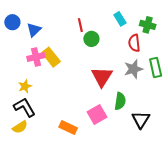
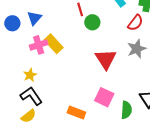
blue circle: (12, 22) -> (12, 23), moved
red semicircle: (134, 43) -> (135, 23), turned -132
green semicircle: (120, 101) -> (126, 110), moved
pink square: (97, 115) -> (104, 97), turned -30

